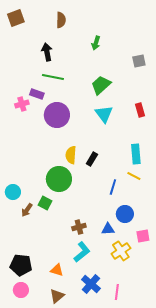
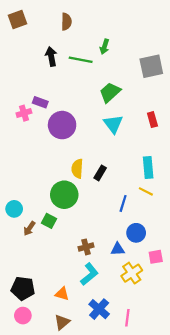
gray square: (139, 61) -> (151, 66), size x1.6
green line: (53, 77) -> (81, 60), moved

